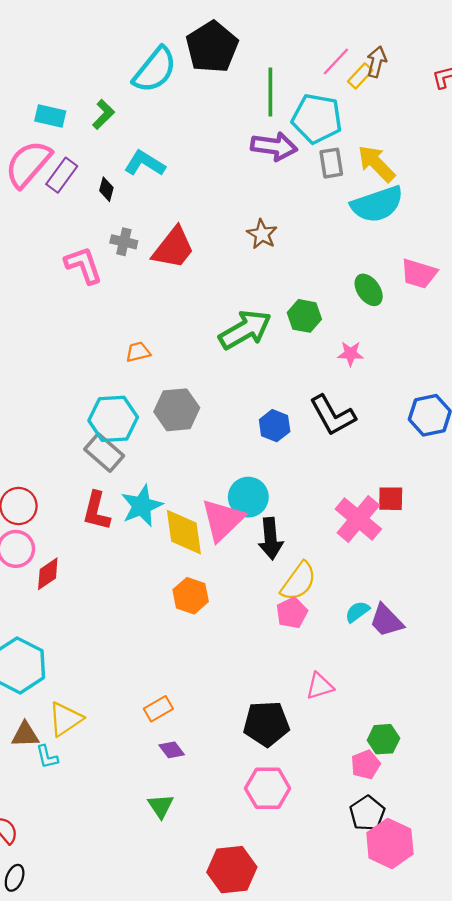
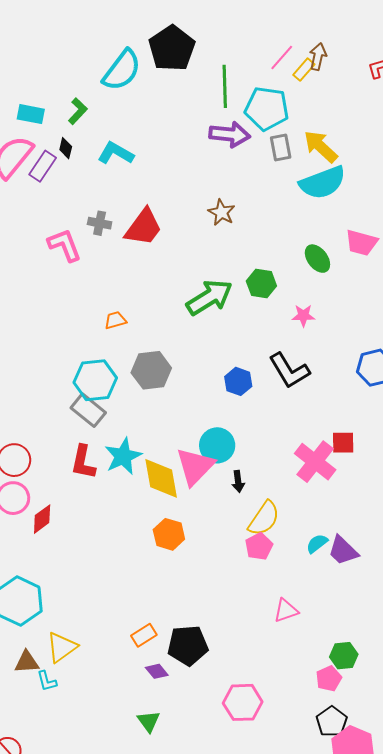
black diamond: (106, 189) -> (66, 148), moved
black arrow: (271, 539) -> (238, 481), size x0.6
black pentagon: (266, 724) -> (188, 645), moved

